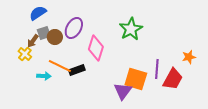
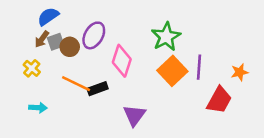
brown arrow: (33, 41) -> (42, 39), moved
purple line: (157, 69) -> (199, 67), moved
cyan arrow: (44, 76) -> (38, 108), moved
orange square: (136, 79) -> (172, 71), moved, turned 30
purple triangle: (123, 91) -> (134, 115), moved

